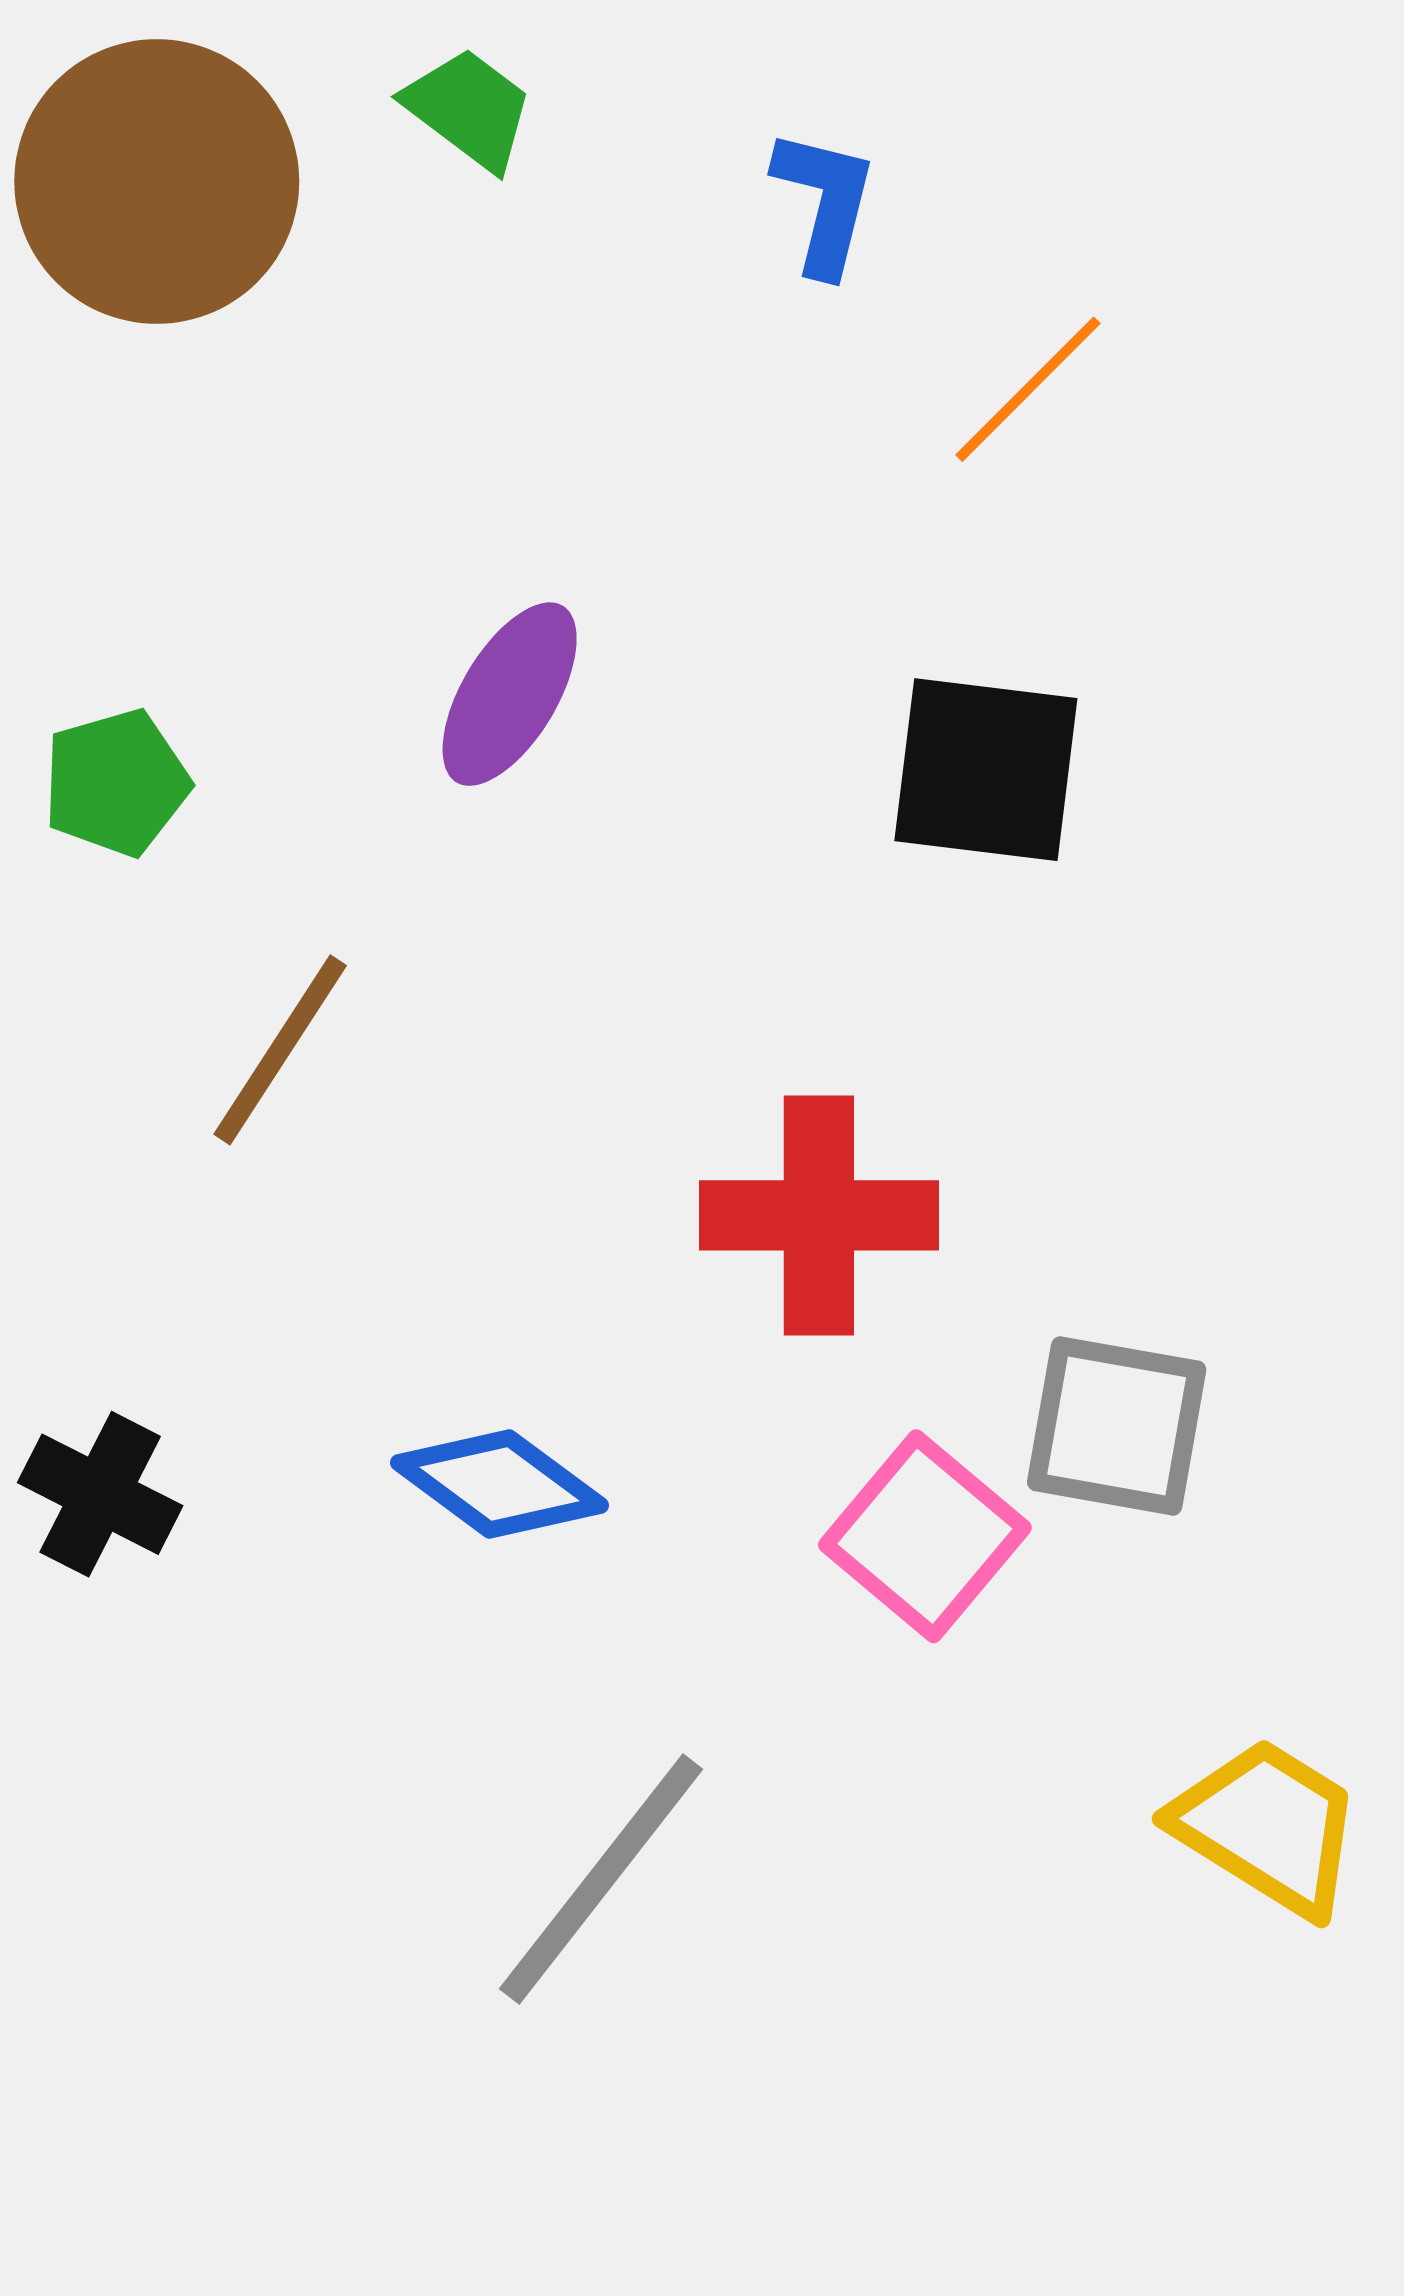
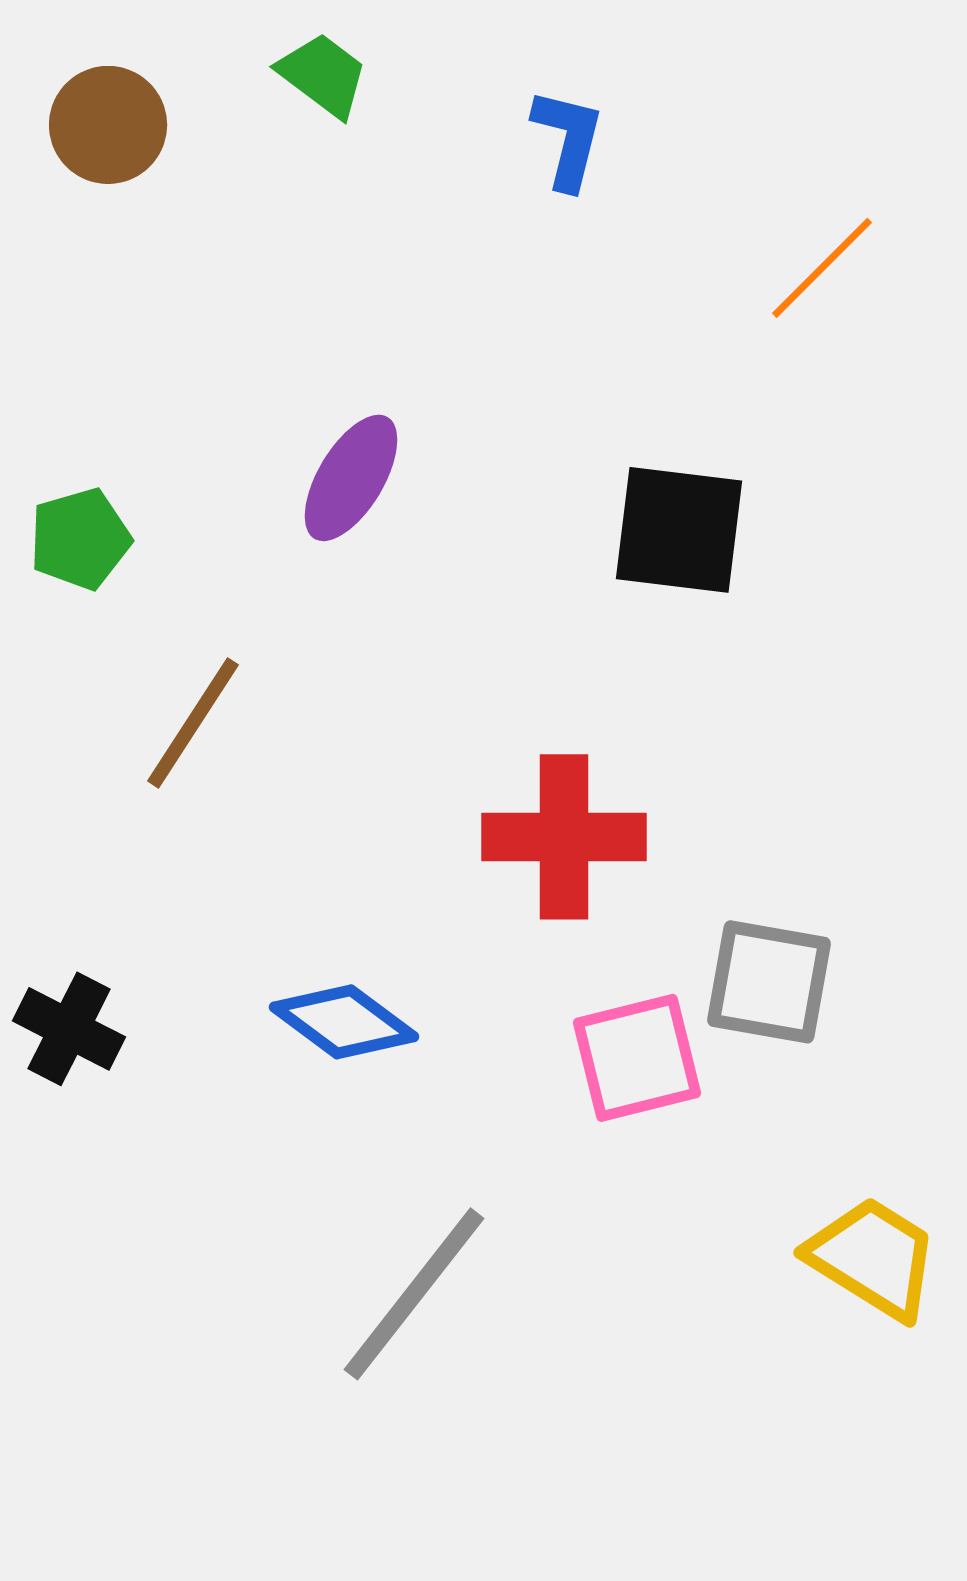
brown circle: (157, 182) -> (108, 125), size x0.6
orange line: (1028, 389) -> (822, 268), moved
pink square: (925, 1536) -> (637, 1058), turned 36

